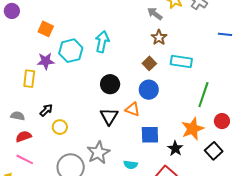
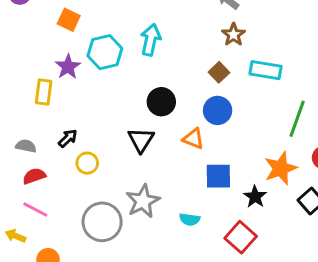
purple star: (46, 61) -> (68, 67), turned -30
black triangle: (109, 116) -> (141, 140), moved

